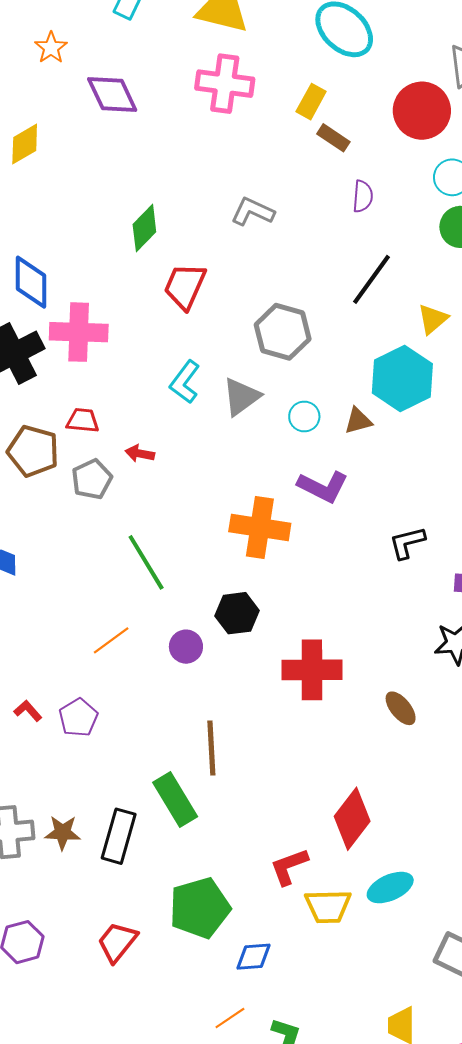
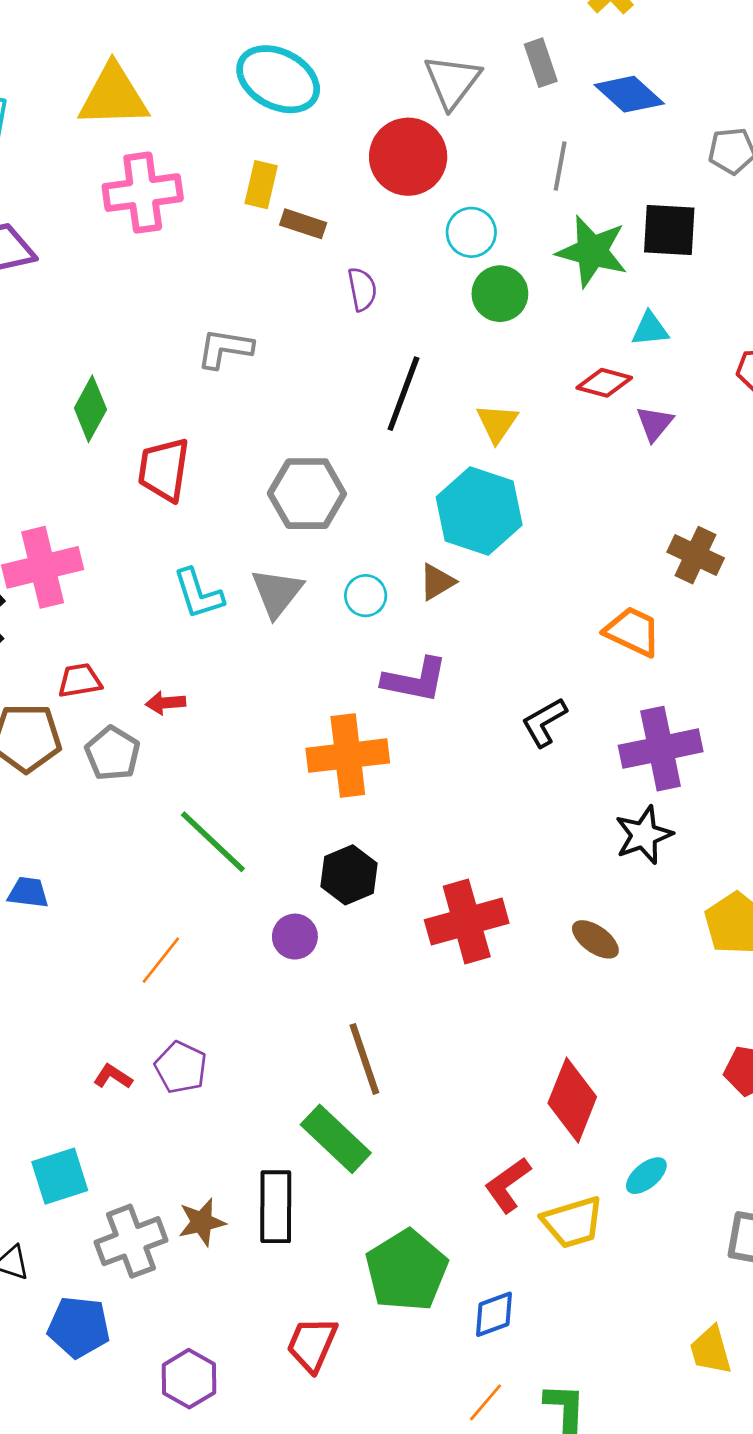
cyan L-shape: (185, 382) -> (198, 594), turned -39
orange line: (111, 640) -> (161, 960), moved
cyan ellipse: (390, 888) -> (646, 1176), size x0.7

